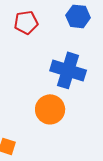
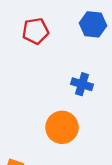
blue cross: (68, 70) -> (82, 84), size x0.6

